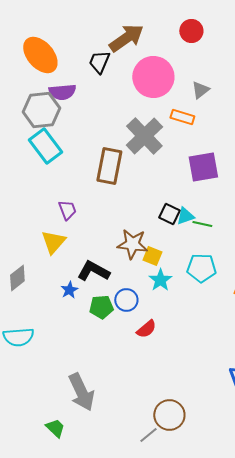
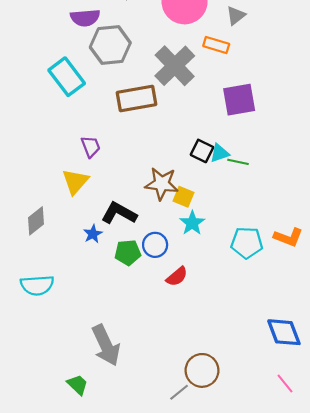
gray hexagon: (41, 110) -> (110, 45), moved
brown rectangle: (109, 166) -> (136, 99), turned 69
cyan pentagon: (201, 268) -> (247, 243), moved

